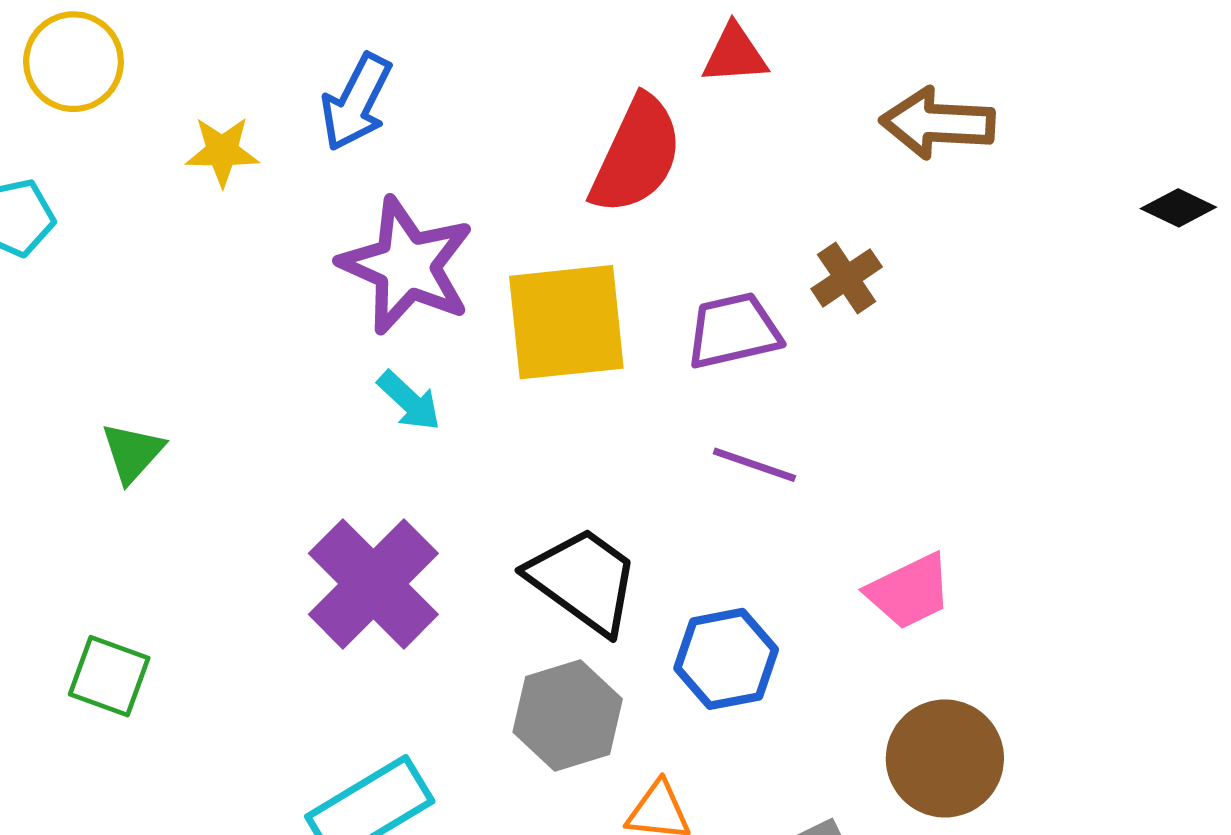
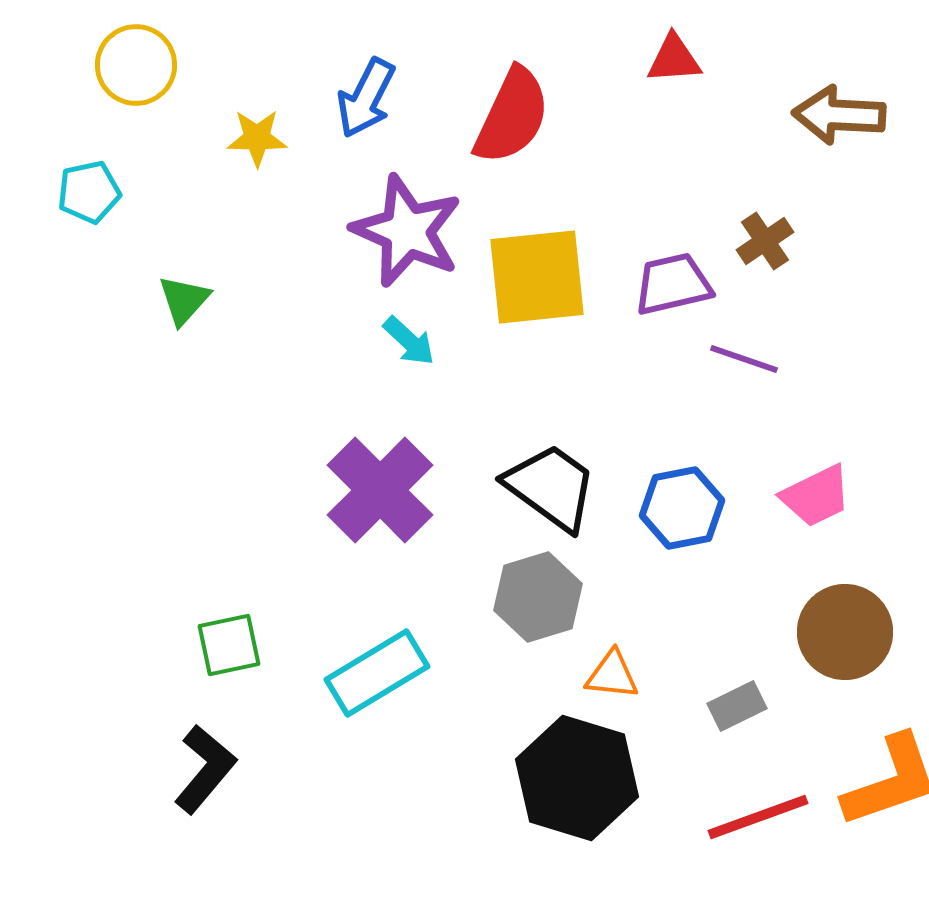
red semicircle: (636, 155) -> (512, 116), moved
green triangle: (133, 452) -> (184, 300), moved
purple line: (754, 465) -> (744, 359), moved
blue hexagon: (726, 659) -> (682, 508), moved
green square: (109, 676) -> (229, 645), moved, turned -32

